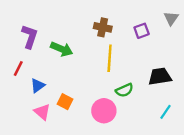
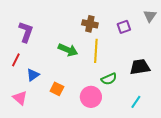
green arrow: (62, 49) -> (68, 50), moved
pink triangle: (42, 112) -> (20, 98), moved
cyan line: (166, 112) -> (136, 102), moved

